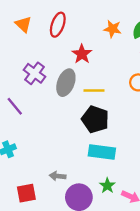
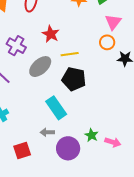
red star: (82, 54) -> (51, 34), moved
gray ellipse: (66, 83) -> (40, 67), moved, turned 35
cyan rectangle: (102, 152) -> (56, 108), moved, turned 55

